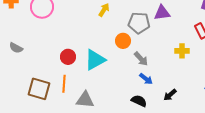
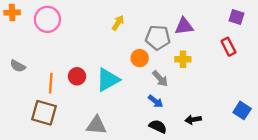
yellow cross: (182, 51) -> (183, 59), moved
blue arrow: (146, 79) -> (156, 101), moved
orange line: (64, 84) -> (51, 83), moved
black arrow: (170, 95) -> (193, 120), turned 32

